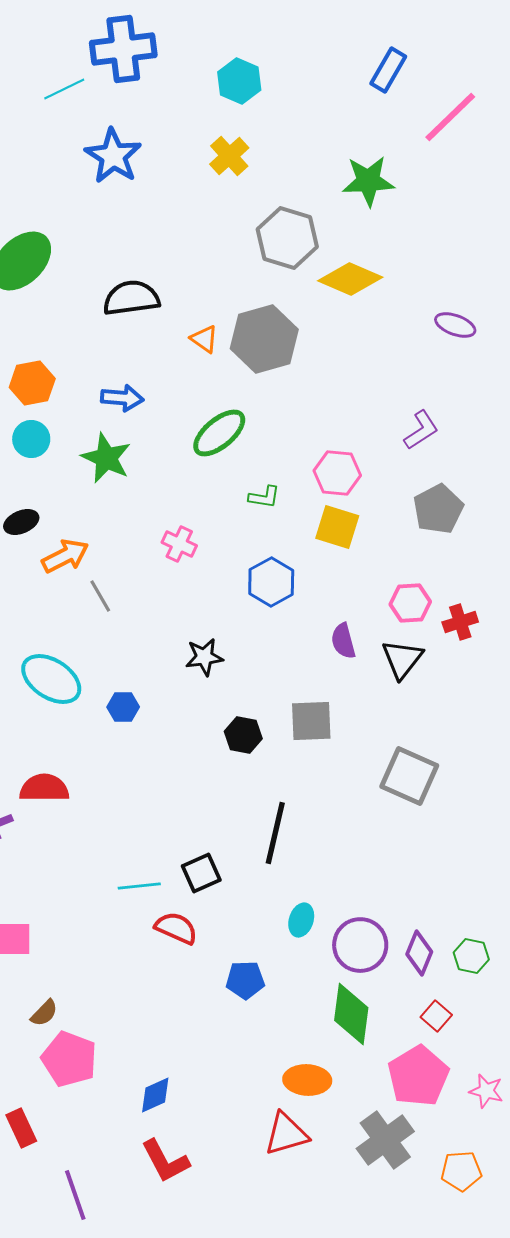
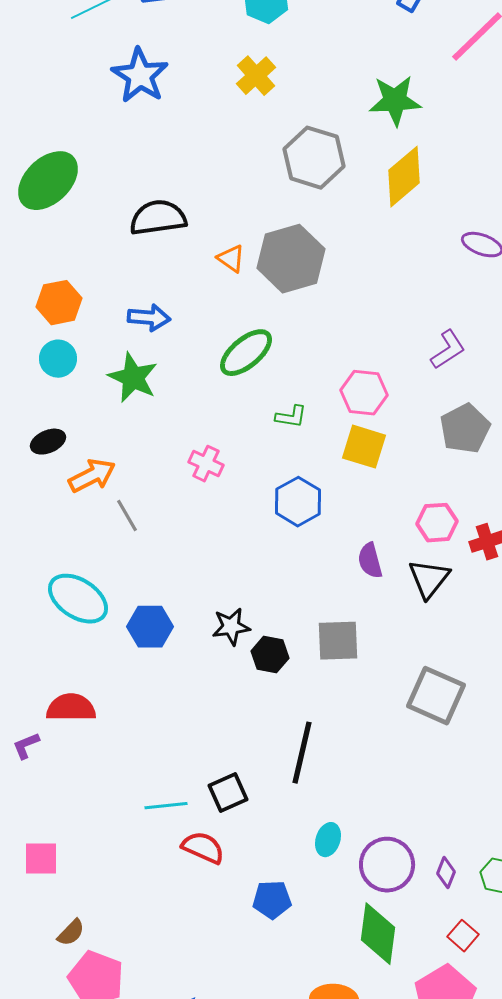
yellow diamond: (350, 279) -> (404, 177), moved, turned -64
black star: (204, 657) -> (231, 627), moved
blue hexagon: (123, 707) -> (150, 627), size x1.4
purple diamond: (419, 953) -> (446, 873), size x0.7

